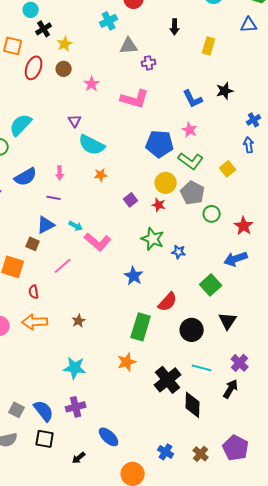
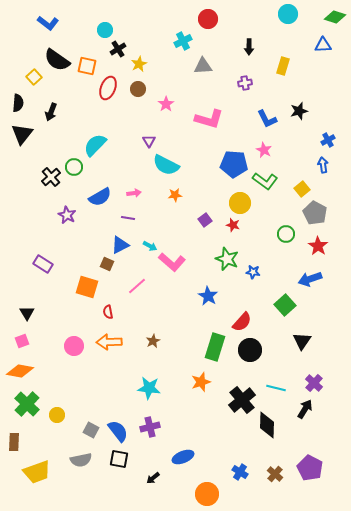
purple cross: (149, 63) -> (245, 83), moved
pink arrow: (60, 173) -> (134, 193), turned -96
gray pentagon: (193, 193) -> (315, 213), moved
black circle: (192, 330) -> (250, 350), moved
blue ellipse: (109, 437) -> (183, 457), turned -65

